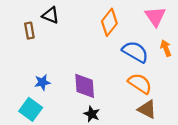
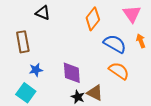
brown rectangle: (29, 31) -> (23, 42), moved, size x1.5
brown triangle: (147, 109) -> (95, 93), moved

